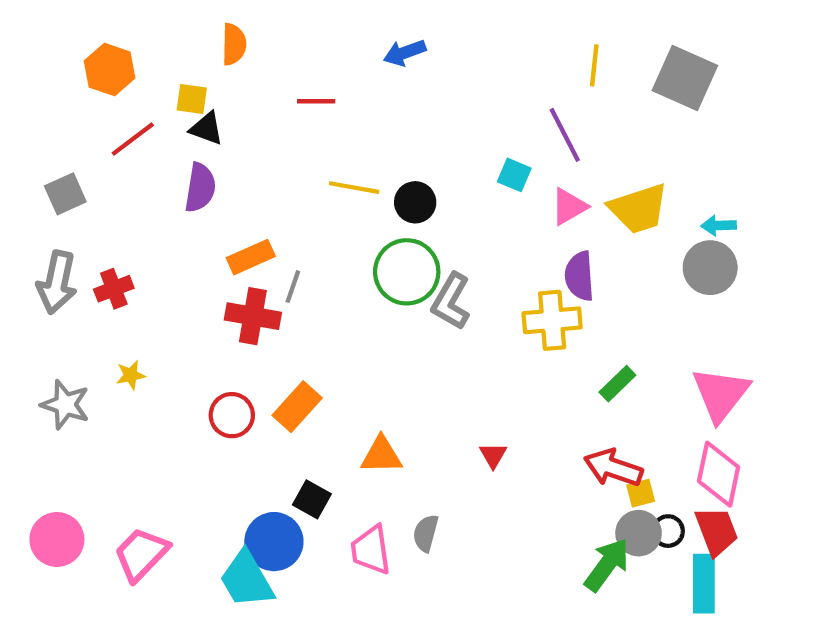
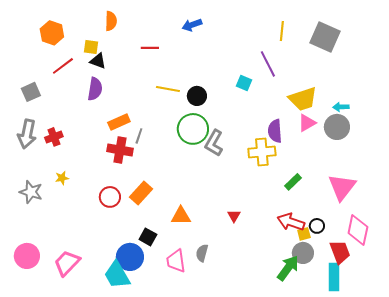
pink triangle: (569, 207) -> (307, 123), moved
pink diamond: (719, 474) -> (358, 230), moved
black circle: (668, 531) -> (317, 226), moved

